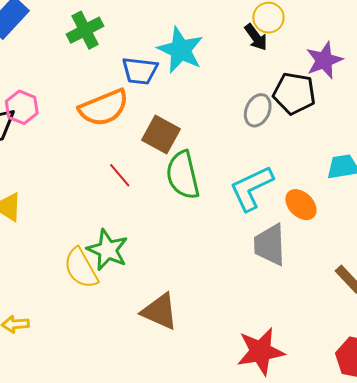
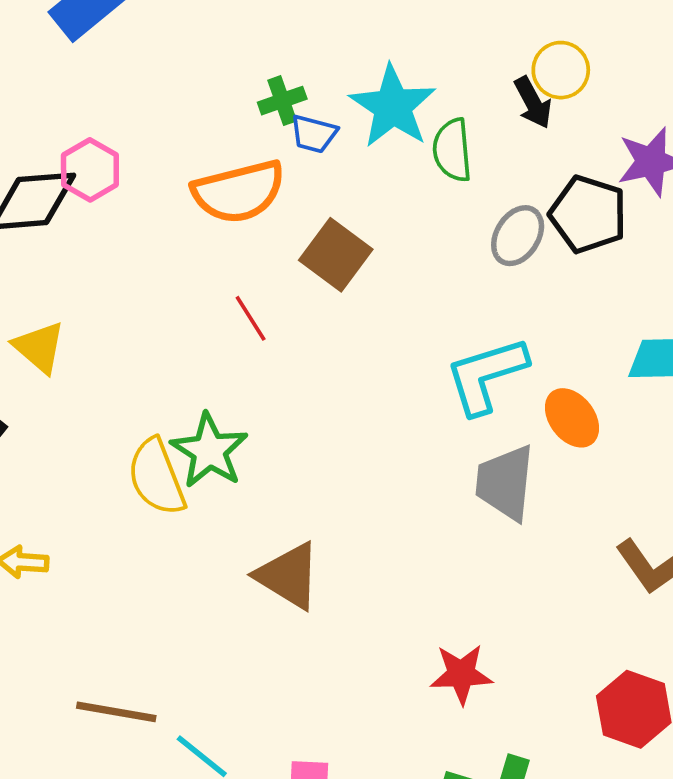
green cross: (85, 30) -> (282, 101), moved, size x0.7
blue trapezoid: (140, 71) -> (314, 134), size x0.7
green semicircle: (183, 175) -> (452, 150), moved, size x0.7
red star: (261, 351) -> (461, 674), size x0.7

